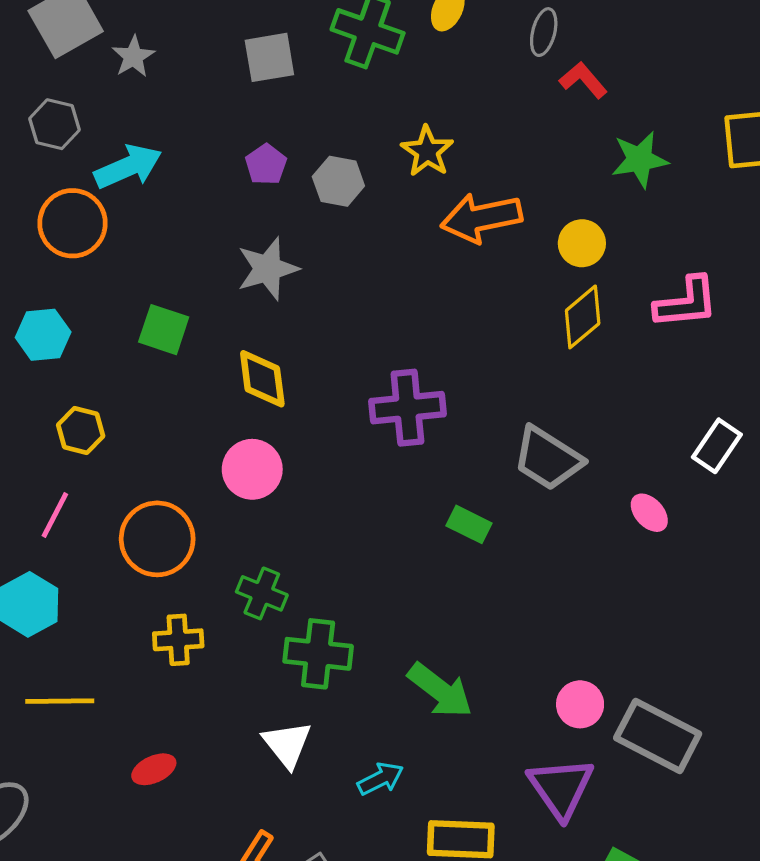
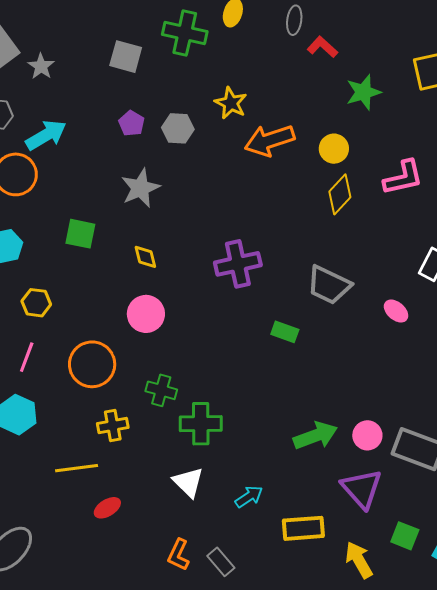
gray square: (269, 57) -> (126, 57), turned 32
yellow diamond: (262, 379) -> (145, 257), size x0.7
green arrow: (440, 690) -> (315, 436), moved, turned -51
yellow line: (60, 701) -> (77, 468), moved

